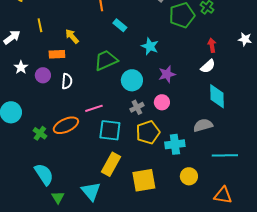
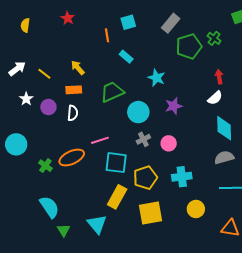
yellow line: (40, 25) -> (44, 74), moved, turned -40
orange rectangle: (57, 54) -> (74, 90), moved
pink circle: (162, 102) -> (169, 143), moved
gray semicircle: (203, 125) -> (224, 157), moved
yellow pentagon: (148, 132) -> (145, 178), moved

